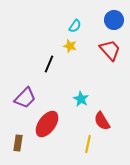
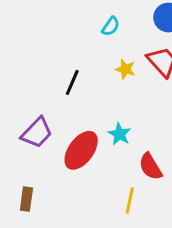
yellow star: (70, 46) -> (125, 69), moved
red ellipse: (47, 124) -> (81, 150), moved

